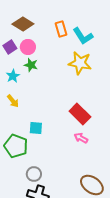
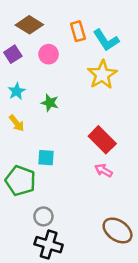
pink circle: (28, 47) -> (49, 54), moved
yellow star: (80, 63) -> (102, 75), turned 30
green star: (31, 65) -> (50, 103), moved

